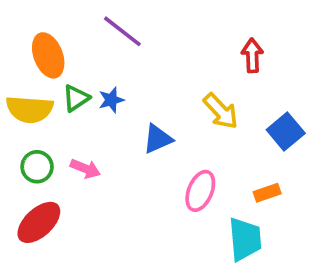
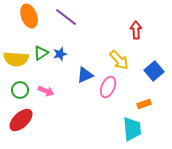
orange ellipse: (48, 55) -> (29, 16), moved
pink ellipse: (200, 191) -> (108, 87), moved

